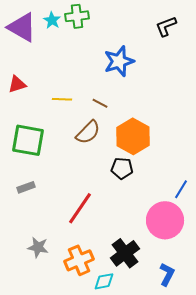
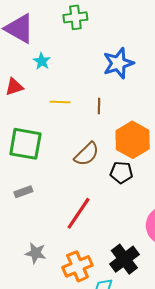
cyan star: (52, 20) -> (42, 61), moved
brown line: (100, 103) -> (99, 106), turned 63
brown semicircle: (88, 132) -> (87, 154), moved

